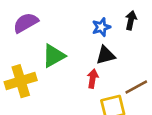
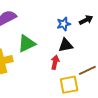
black arrow: (131, 20) -> (86, 20), turned 48

